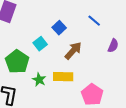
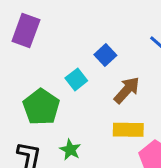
yellow rectangle: (63, 77) -> (128, 130), moved
green star: (39, 80) -> (70, 150), moved

